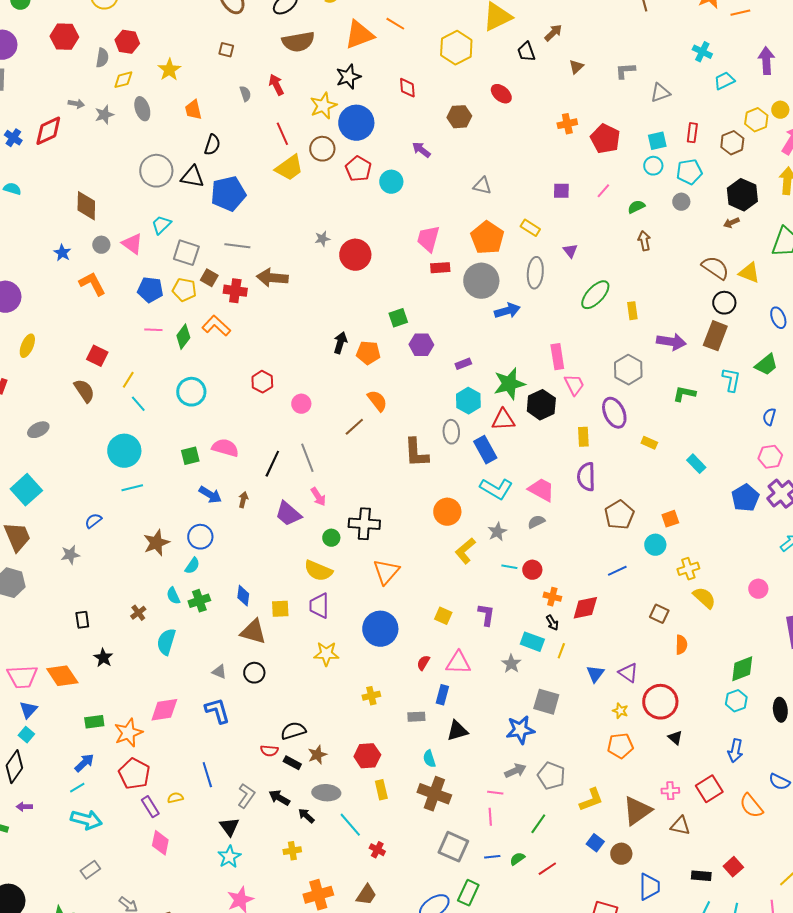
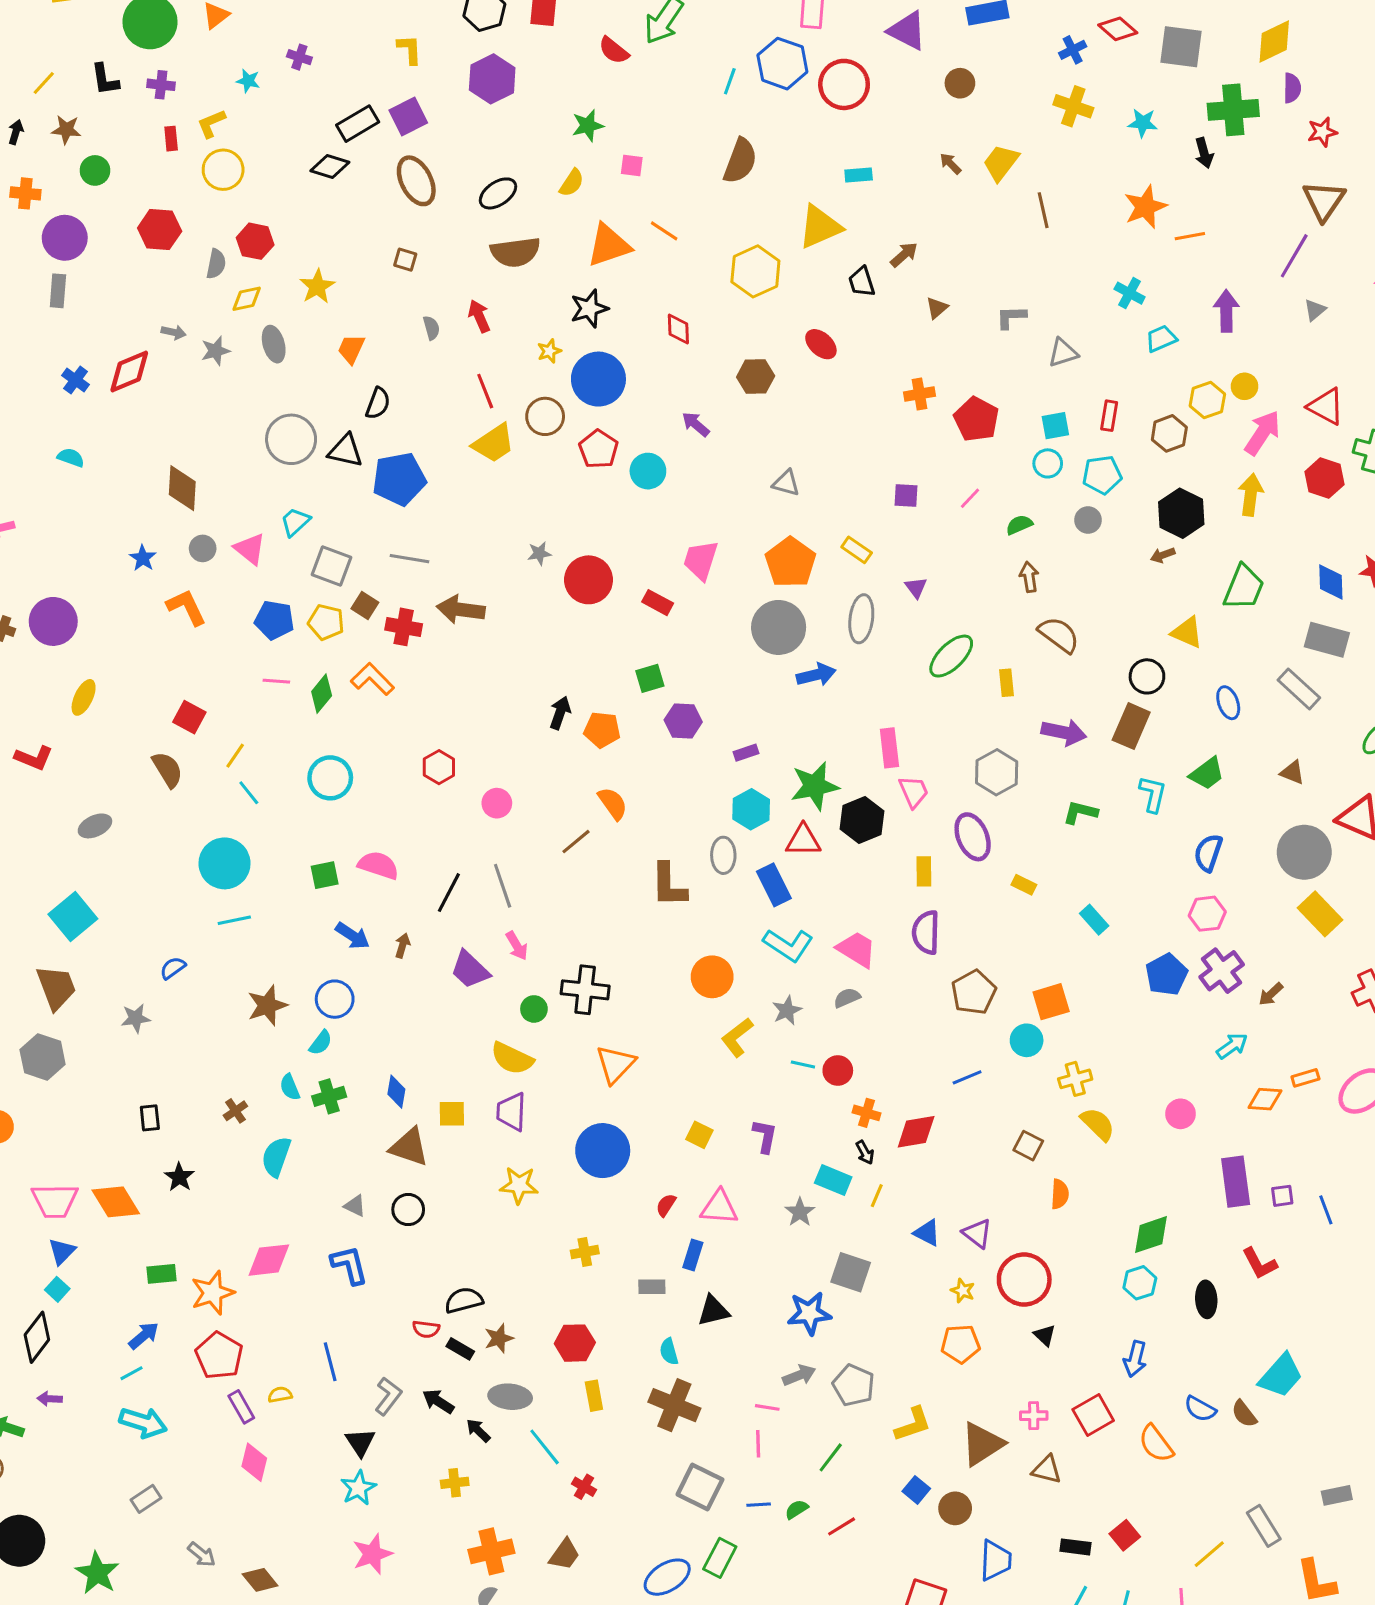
yellow star: (323, 106) -> (549, 351), size x0.6
orange trapezoid: (193, 110) -> (351, 349), turned 35
red rectangle: (440, 268) -> (658, 603), moved, turned 30
brown semicircle: (715, 268) -> (1059, 635), moved
blue semicircle: (769, 417) -> (1208, 853), size x1.4
orange square: (670, 519) -> (1051, 1002), size x1.4
blue triangle: (595, 674) -> (927, 1233), turned -42

